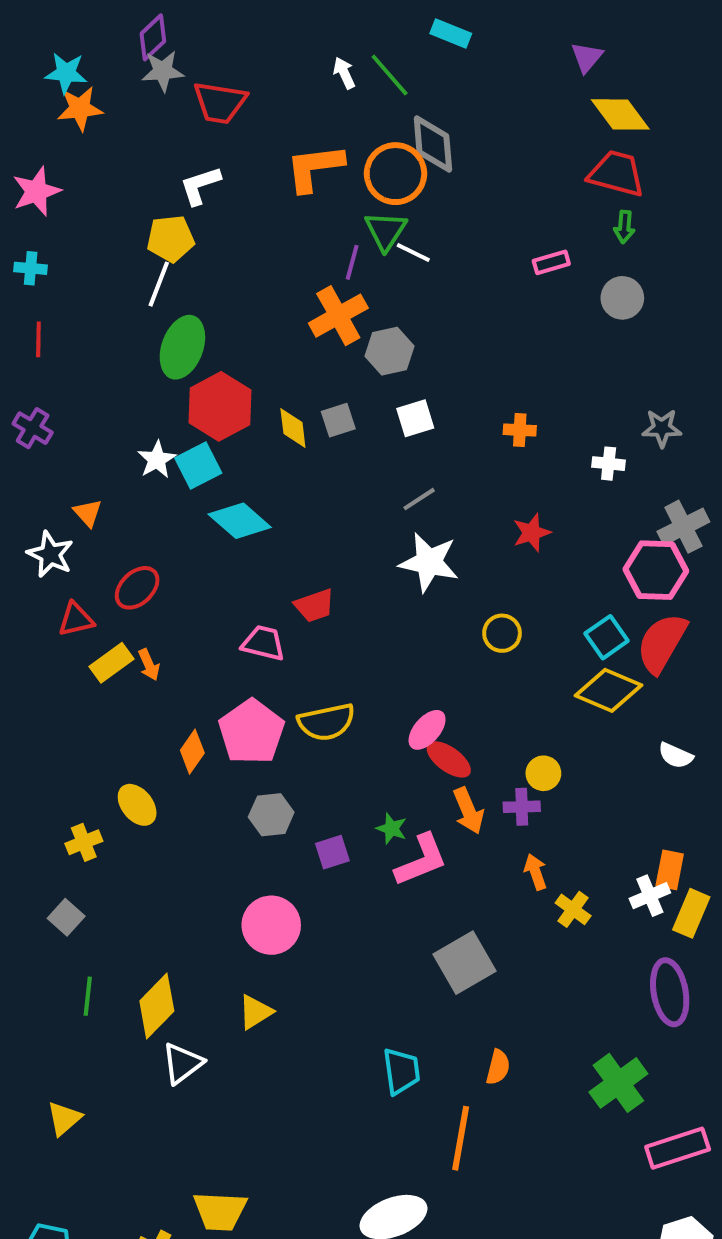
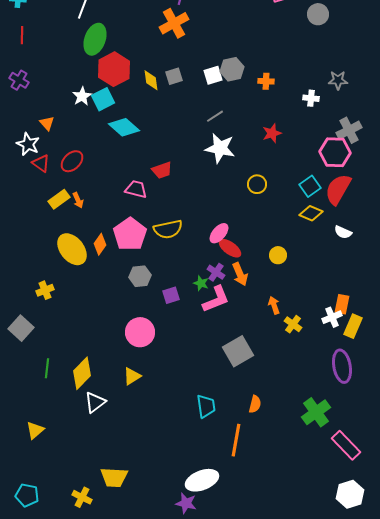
gray hexagon: (390, 351) -> (232, 69), moved
red triangle: (76, 619) -> (41, 163), moved, turned 48
yellow diamond: (609, 690) -> (311, 213), size x0.7
white semicircle: (676, 756) -> (343, 232), moved
yellow ellipse: (137, 805) -> (72, 249), moved, size x1.5
purple cross: (522, 807) -> (216, 272), moved, turned 36
gray square: (66, 917) -> (21, 328), moved, size x1.4
pink rectangle: (678, 1148) -> (346, 445), turned 64

